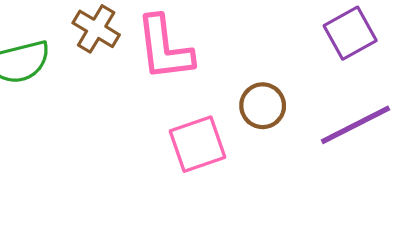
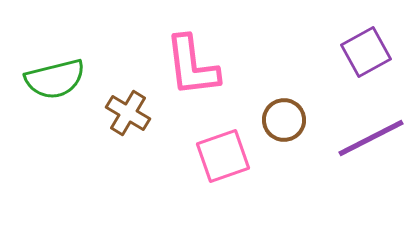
brown cross: (96, 29) -> (128, 113), moved

